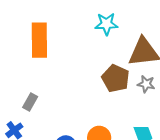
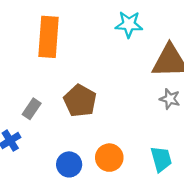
brown pentagon: (116, 78) -> (80, 101), moved

